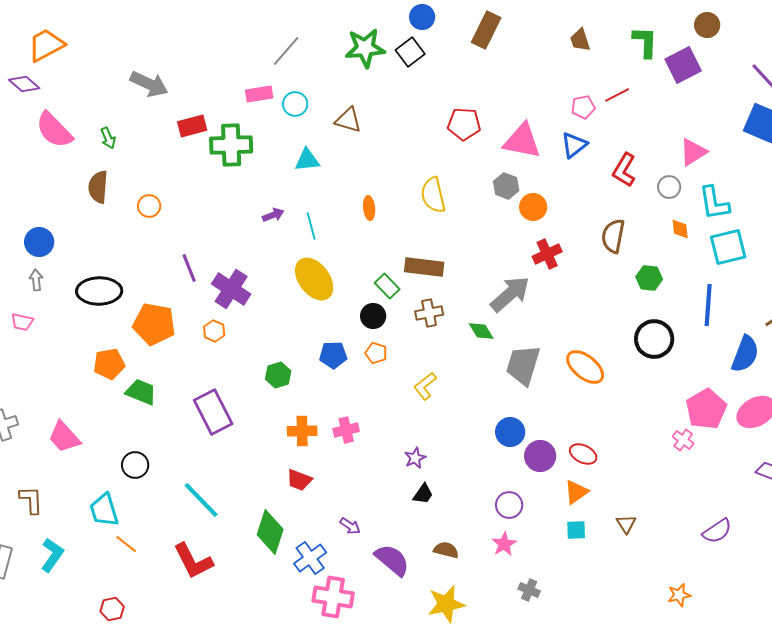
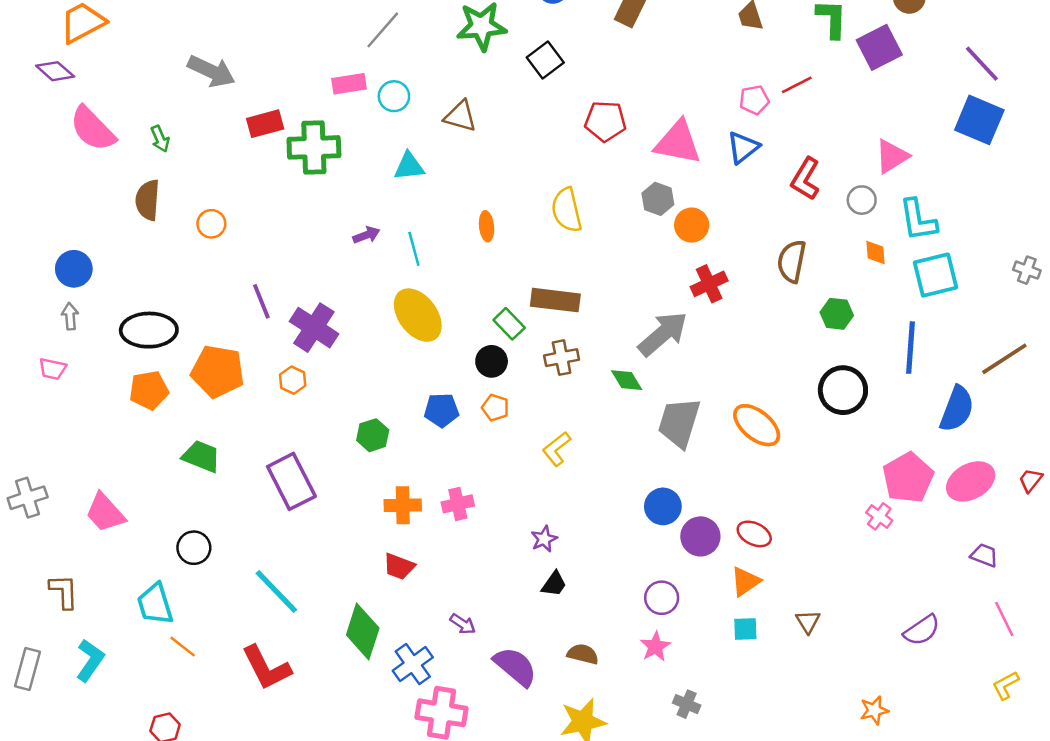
black square: (410, 52) -> (545, 60), moved
orange pentagon: (109, 364) -> (149, 390), moved

